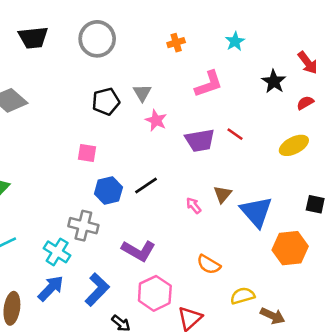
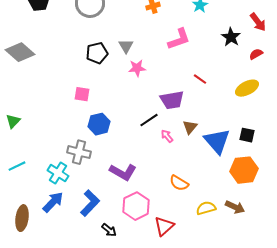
pink star: (156, 120) -> (137, 68), turned -30
purple trapezoid: (200, 140) -> (172, 100), moved
black line: (146, 185) -> (149, 120), moved
black square: (315, 204) -> (247, 135), moved
brown arrow: (273, 316) -> (235, 207), moved

